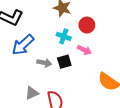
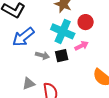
cyan cross: (64, 36) -> (63, 31), size x1.6
pink arrow: (84, 50) -> (82, 46), turned -56

